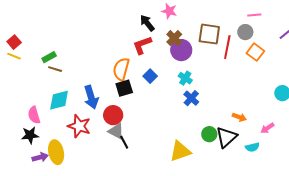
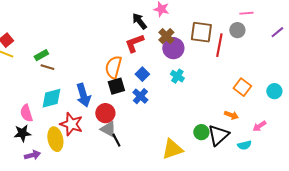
orange square: (255, 52) -> (242, 87), moved
blue cross: (191, 98) -> (140, 96), moved
yellow ellipse: (56, 152) -> (55, 139), moved

